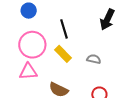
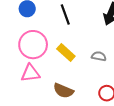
black line: (64, 29) -> (65, 14), moved

